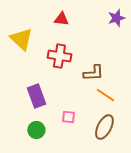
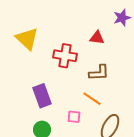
red triangle: (61, 19) -> (97, 38), moved
orange line: (105, 95) -> (92, 99), moved

